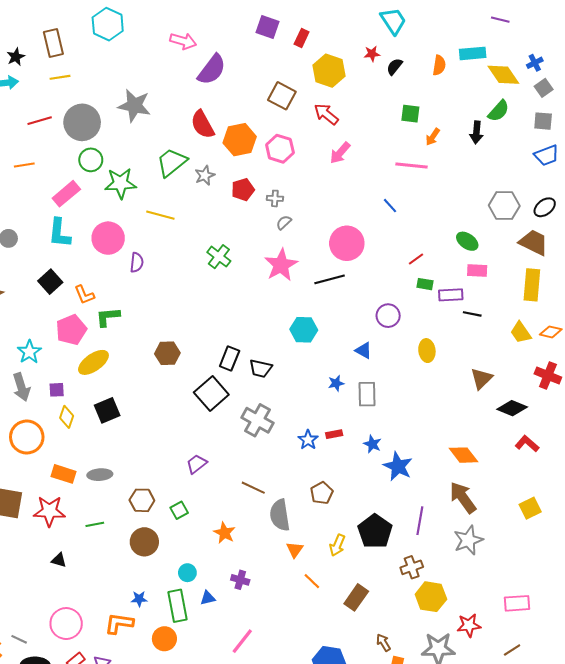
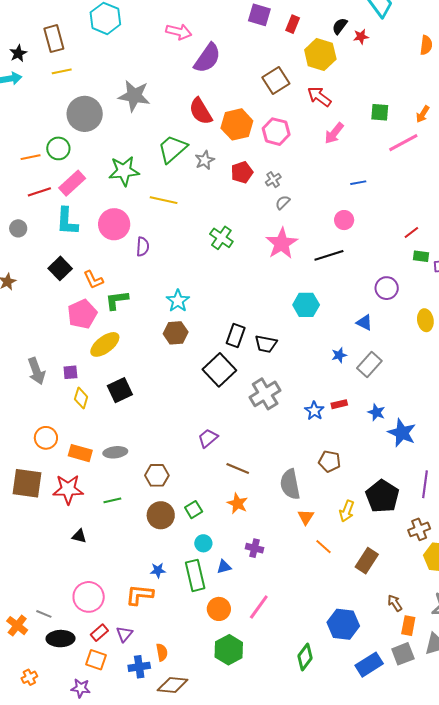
black semicircle: (395, 67) -> (340, 26), moved
brown square: (282, 96) -> (276, 81), turned 32
green square: (410, 114) -> (380, 112), moved
red line: (40, 121) -> (39, 192), moved
green circle: (91, 160) -> (58, 148), moved
pink line: (411, 165) -> (403, 143), turned -32
gray cross: (275, 198) -> (273, 180), turned -35
blue line: (390, 206) -> (358, 183), moved, turned -56
pink circle: (347, 243) -> (344, 220), size x0.6
cyan star: (29, 352) -> (178, 301), moved
gray rectangle: (367, 394) -> (369, 364), turned 45
gray cross: (258, 420) -> (265, 394), turned 32
orange circle: (27, 437) -> (46, 438), moved, size x0.7
brown line: (253, 488) -> (238, 468), moved
brown pentagon: (322, 493) -> (330, 461), turned -30
green square: (179, 510) -> (194, 510), moved
orange circle: (164, 639) -> (219, 609), moved

